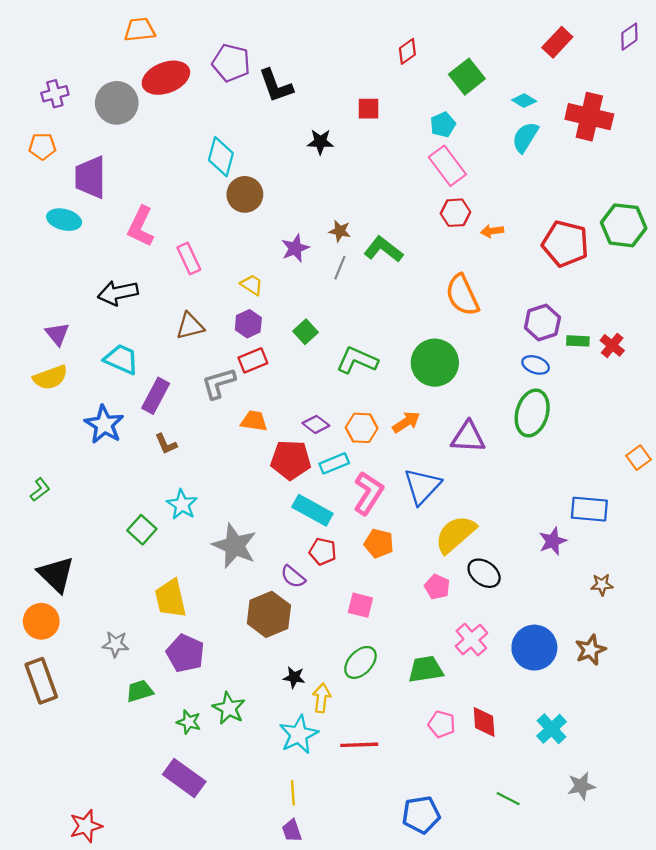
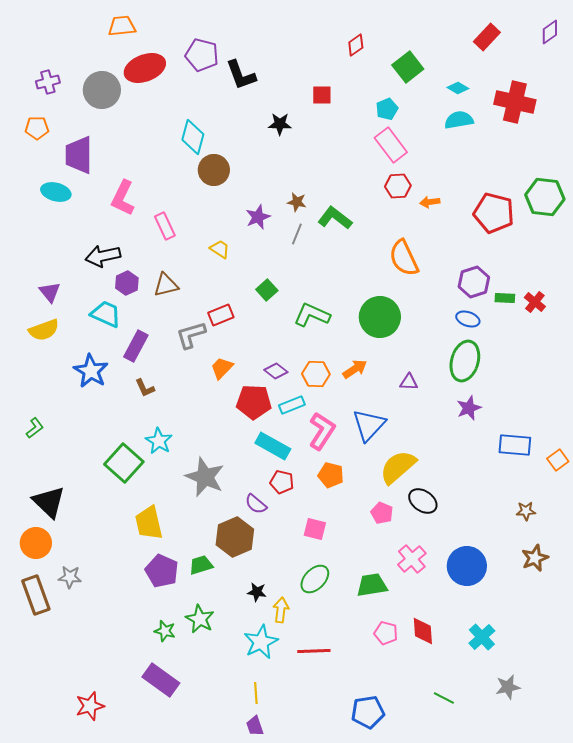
cyan semicircle: (525, 137) -> (459, 120), turned 48
purple hexagon: (248, 324) -> (127, 283), moved
orange trapezoid: (254, 421) -> (222, 368), turned -55
purple triangle: (468, 437) -> (409, 382), size x0.6
orange square: (639, 458) -> (558, 460), moved
green square: (142, 530) -> (124, 463), size x1.5
purple star: (553, 541) -> (469, 408), moved
gray star: (116, 644) -> (70, 577), moved
brown star: (590, 650) -> (535, 558), moved
green trapezoid: (140, 691) -> (201, 565), moved
red star: (86, 826) -> (90, 706), moved

